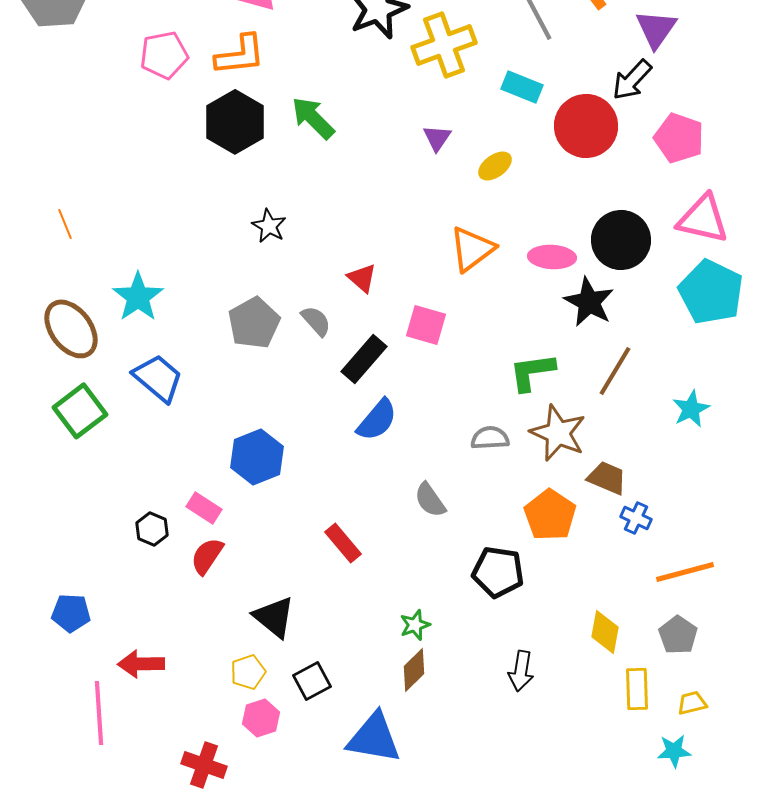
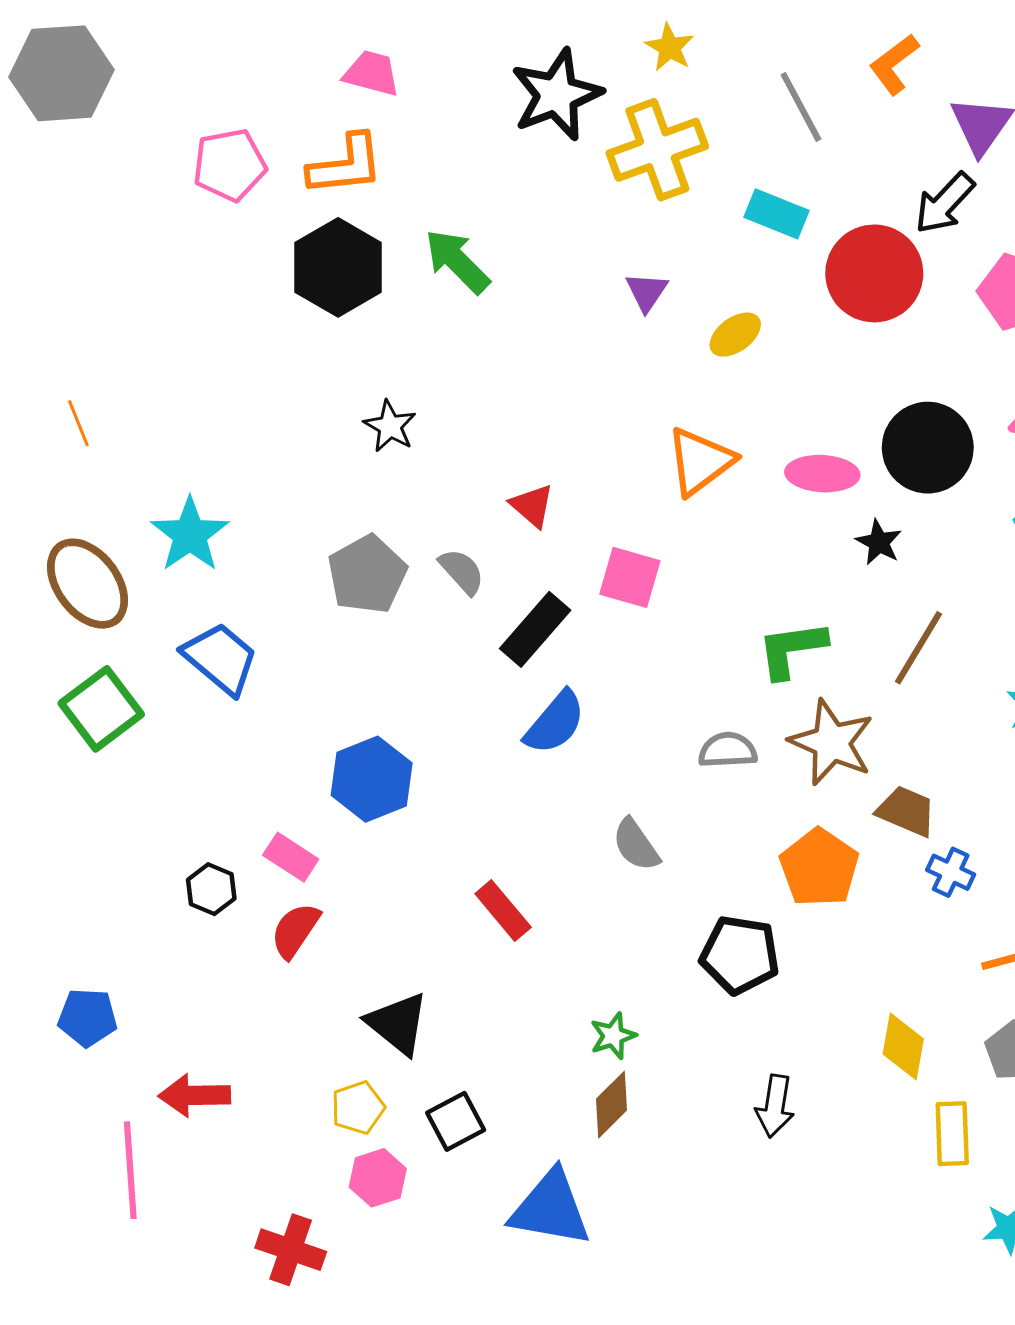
black star: (589, 302) -> (879, 542), size x0.6

